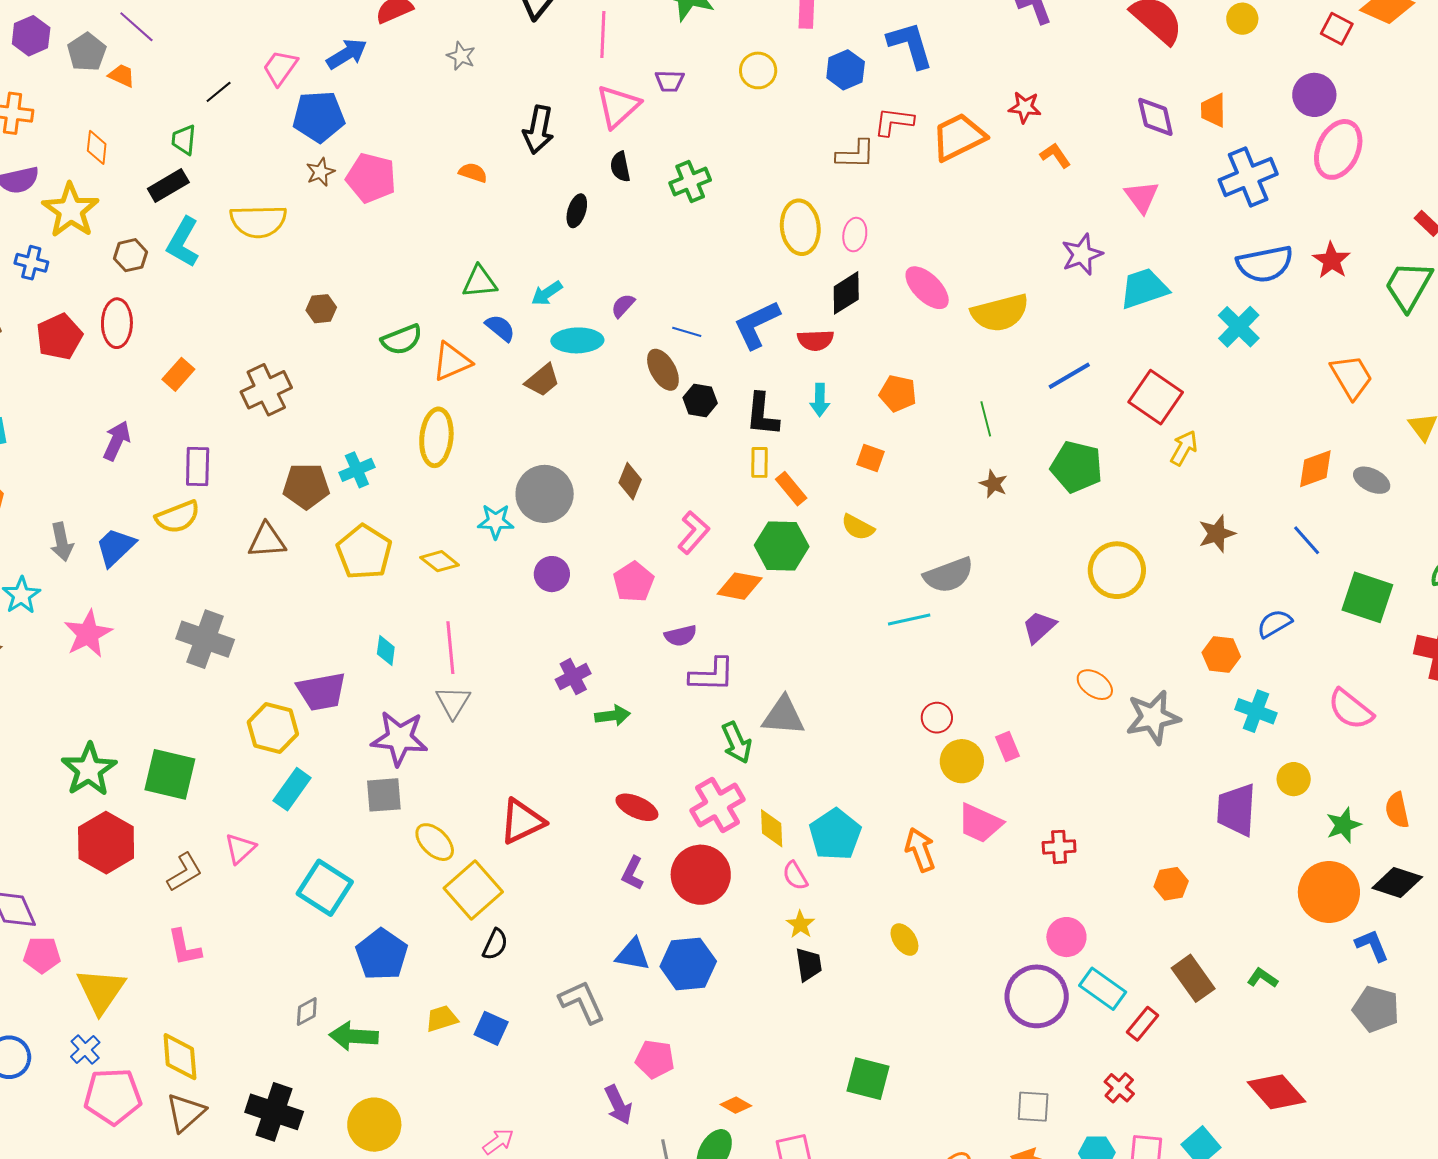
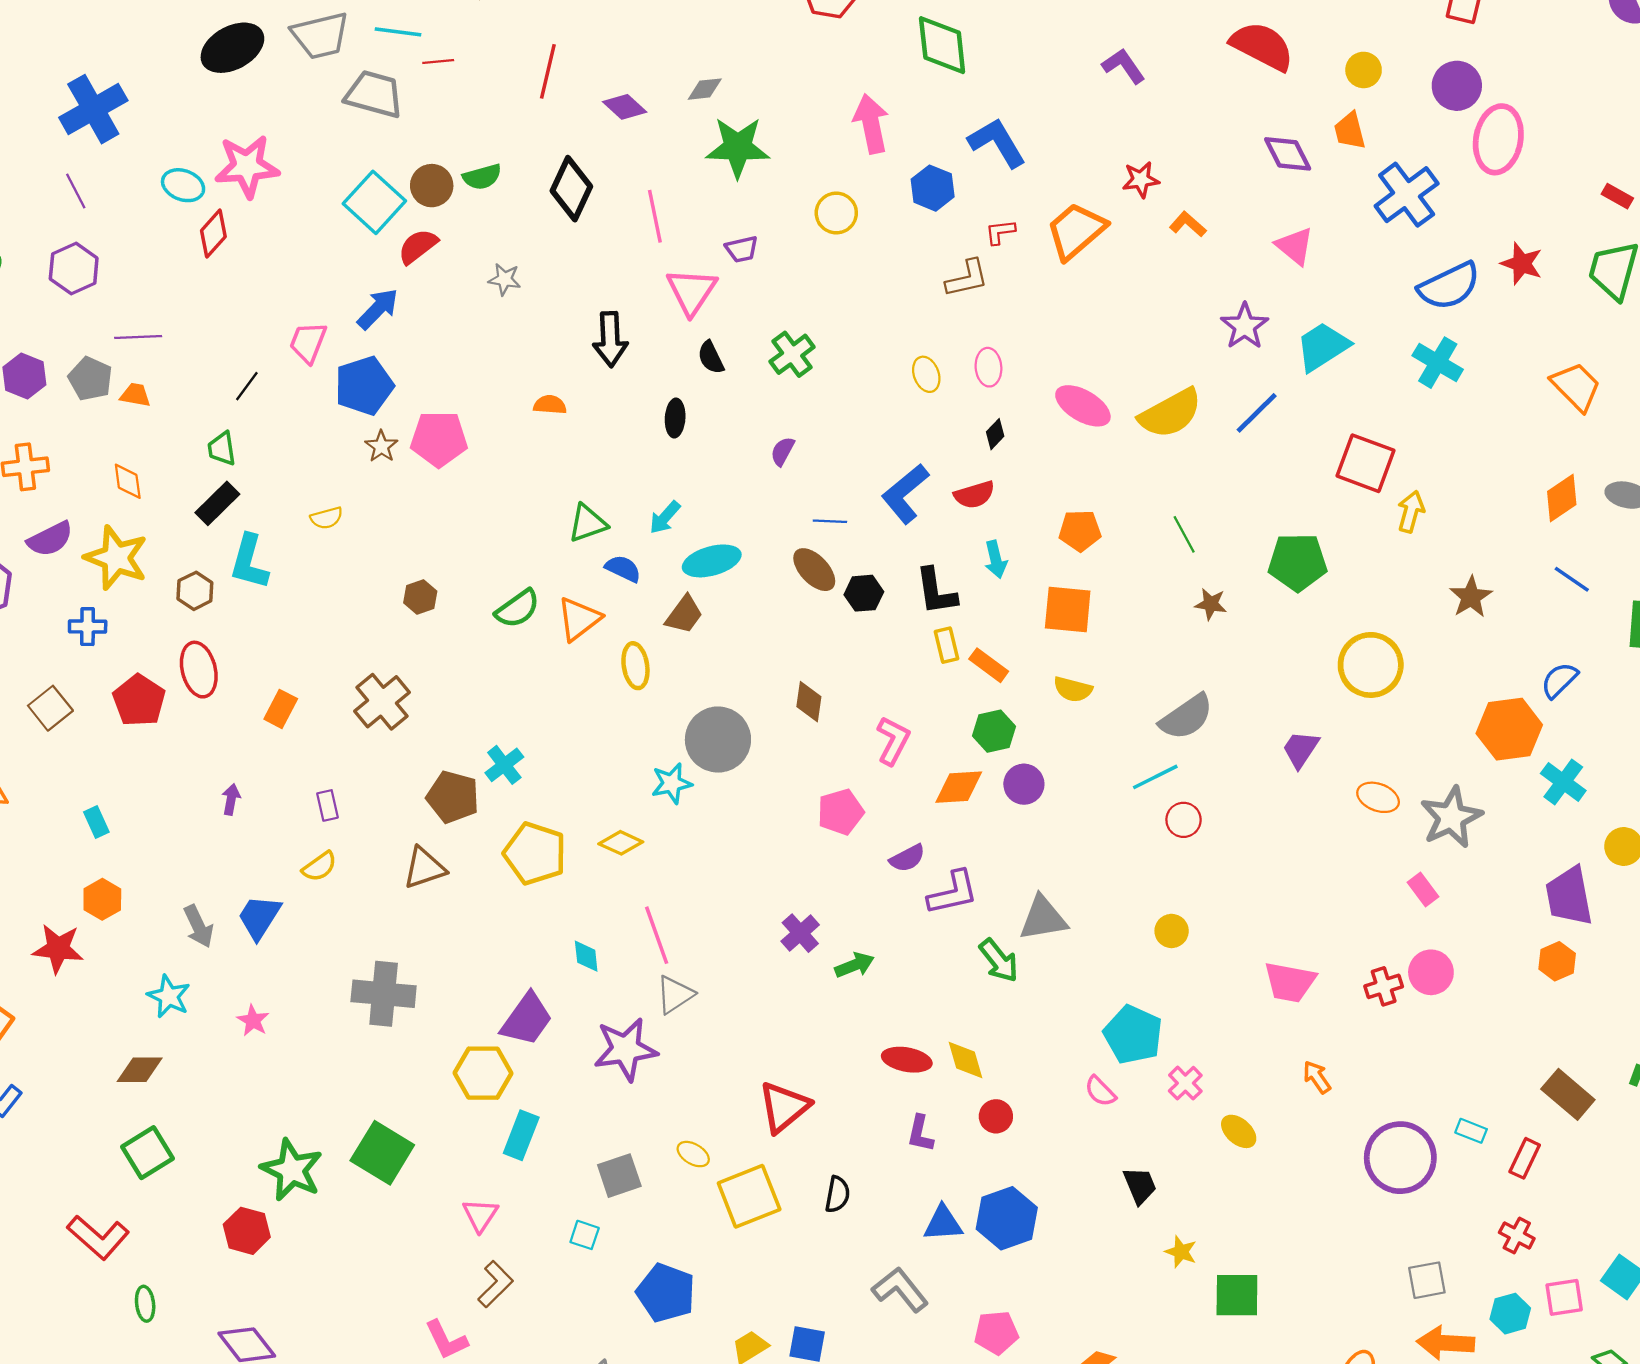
yellow circle: (1242, 19) -> (1364, 70), moved
purple line: (136, 27) -> (138, 337), turned -30
red L-shape: (894, 122) -> (1000, 232), size x0.7
yellow semicircle: (258, 221) -> (327, 518), size x0.5
yellow ellipse: (800, 227) -> (926, 374), size x0.6
black diamond: (846, 293) -> (995, 434), size x0.6
purple semicircle: (623, 306) -> (783, 451), moved
blue line: (1069, 376) -> (1257, 413), moved
yellow ellipse: (436, 437) -> (635, 666), moved, size x0.7
purple arrow: (117, 441) -> (231, 799), size x0.7
orange square: (870, 458) -> (1068, 610), size x1.6
purple rectangle: (198, 467) -> (327, 805), size x0.7
brown pentagon: (306, 486) -> (453, 797), turned 30
yellow semicircle: (178, 517) -> (319, 867), size x0.7
green hexagon: (782, 546) -> (994, 731), size x0.7
purple circle: (552, 574) -> (1024, 784), moved
pink pentagon: (633, 582) -> (841, 812), turned 30
pink star: (88, 634) -> (253, 1020), size x0.6
orange hexagon: (1221, 655) -> (1509, 729), size x1.5
purple trapezoid: (322, 692) -> (527, 1019), turned -30
gray triangle: (453, 702) -> (675, 995), turned 39
cyan cross: (1256, 711) -> (1563, 782), turned 30
red circle: (937, 718) -> (1184, 820), moved
pink rectangle: (1007, 747) -> (1423, 889), moved
yellow circle: (962, 761) -> (1172, 931), moved, size x0.7
green square: (170, 774) -> (382, 1153), turned 32
gray square: (384, 795) -> (619, 1176), moved
pink cross: (718, 805) -> (1185, 1083), moved, size x0.6
yellow diamond: (772, 828) -> (966, 1060), moved
yellow ellipse: (435, 842) -> (693, 1154), size x0.7
red hexagon: (106, 843) -> (247, 1231), moved, size x0.7
orange arrow: (920, 850) -> (1317, 1077), moved, size x0.7
brown L-shape: (185, 872) -> (495, 1284), moved
red circle: (701, 875) -> (996, 1116), size x0.5
orange hexagon: (1171, 884) -> (1557, 961), moved
cyan square: (325, 888) -> (585, 1235), size x0.5
yellow square: (473, 890) -> (749, 1196), turned 34
yellow star: (800, 924) -> (1181, 1252), moved
pink circle: (1066, 937) -> (1431, 972), moved
black semicircle: (495, 944) -> (837, 1194), moved
cyan rectangle: (1103, 989) -> (1471, 1131), size x0.6

